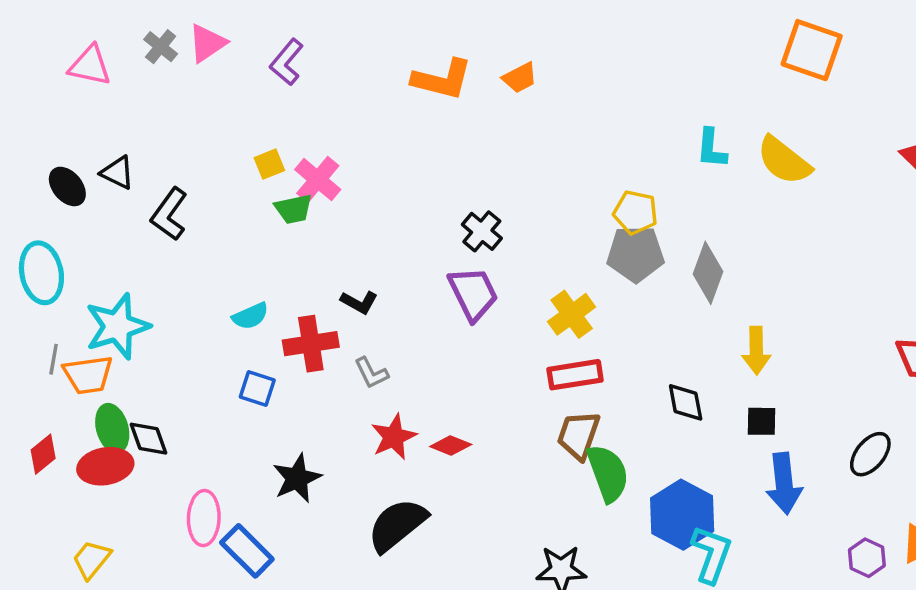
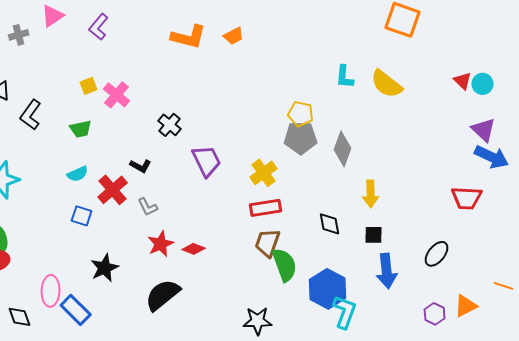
gray cross: (161, 47) -> (19, 35), moved, turned 36
green trapezoid: (294, 209) -> (81, 129), moved
black cross: (482, 231) -> (170, 125), moved
red cross: (311, 344) -> (113, 190), turned -32
black diamond: (149, 439) -> (20, 317), moved

